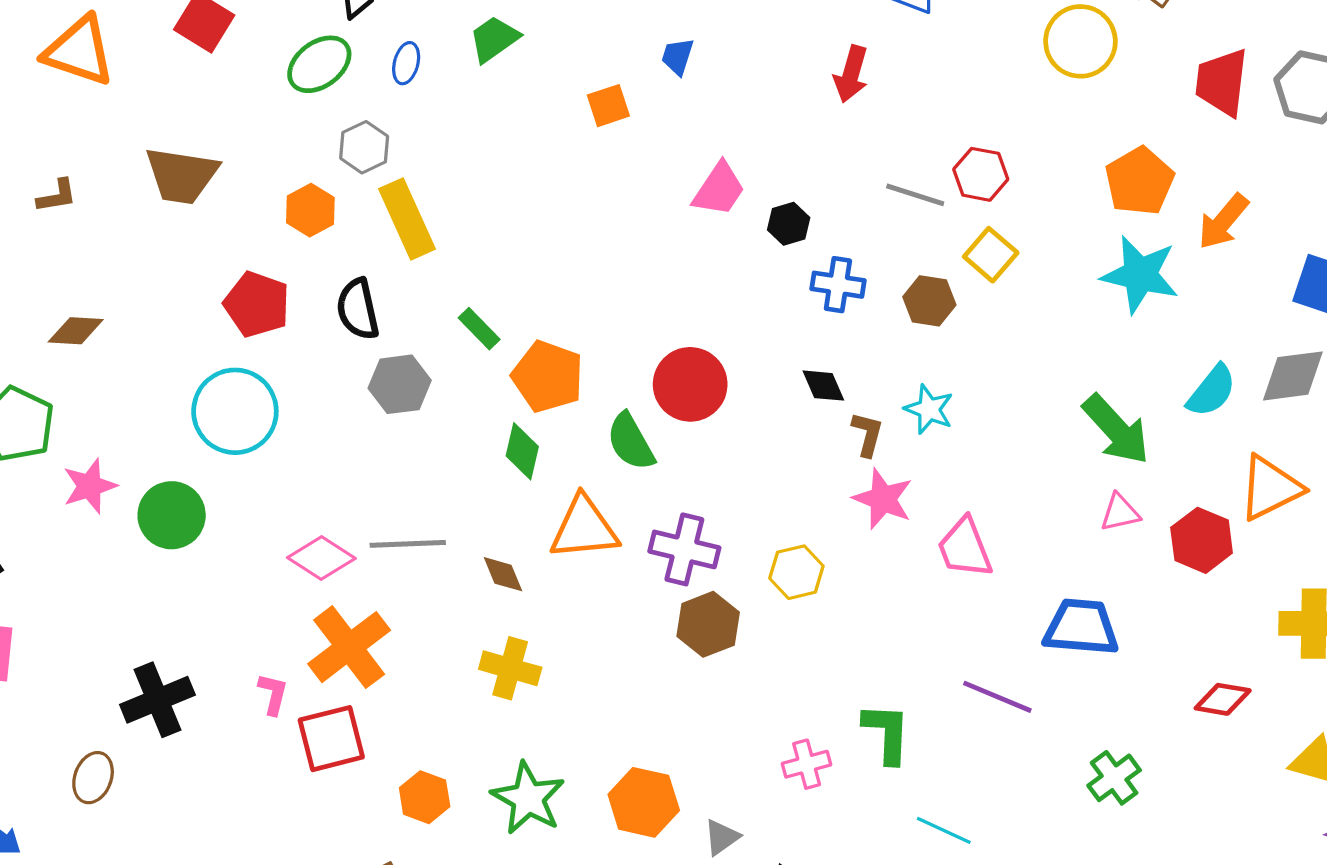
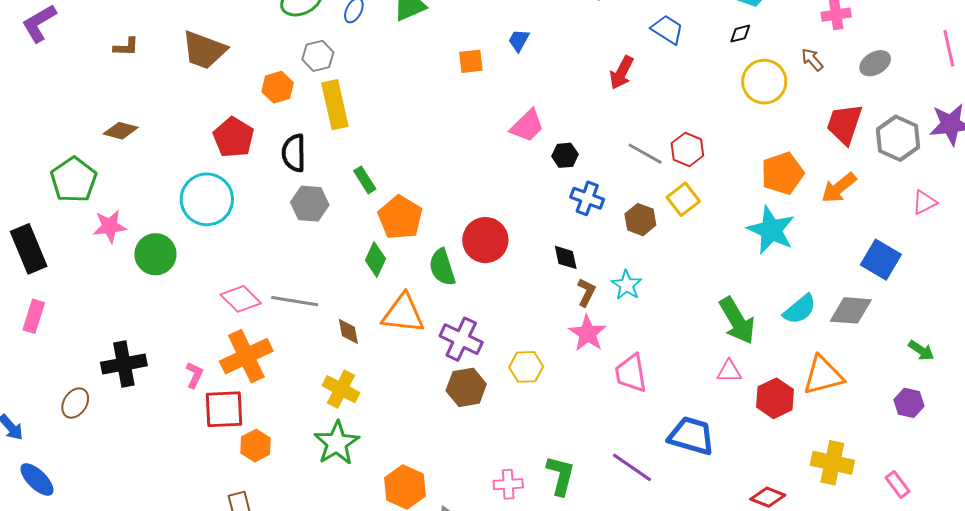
orange arrow: (1223, 222) -> (839, 188), moved
orange hexagon: (425, 797) -> (256, 446), moved
green star: (528, 798) -> (337, 443), moved

